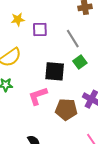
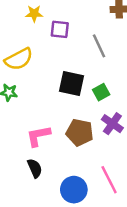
green square: (80, 62) -> (101, 92), moved
pink L-shape: (38, 96) -> (38, 136), moved

